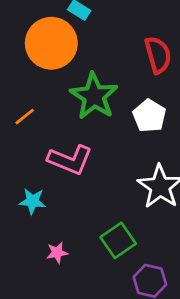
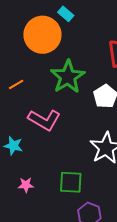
green square: (118, 240) -> (71, 182), turned 30

